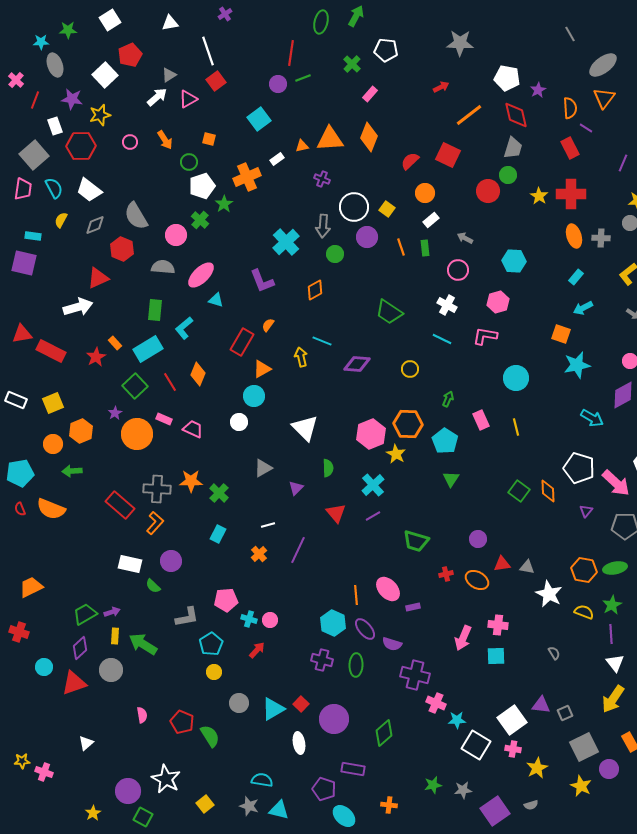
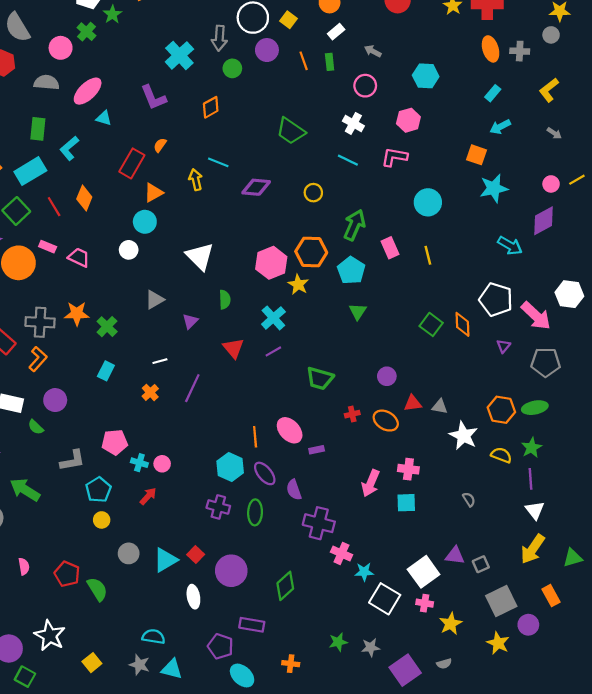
green arrow: (448, 399) -> (354, 225), size x1.8
purple semicircle: (392, 644) -> (294, 490), turned 54

